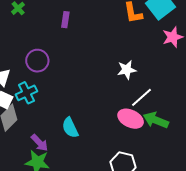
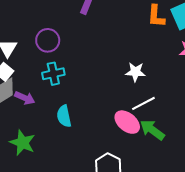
cyan cross: (26, 93) -> (53, 74), moved
purple arrow: (40, 143) -> (25, 98), moved, turned -36

